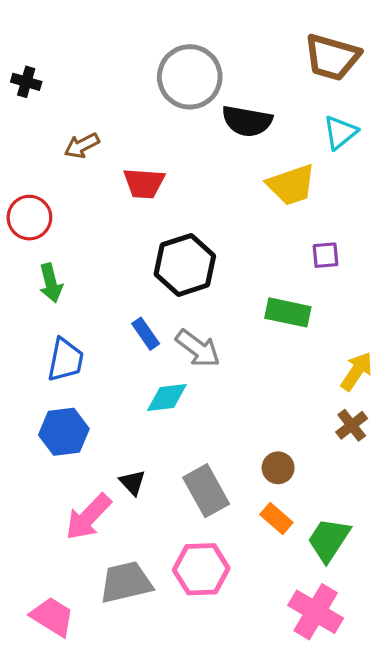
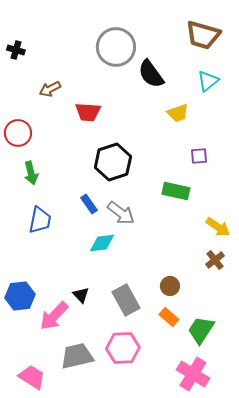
black semicircle: (247, 121) -> (151, 74), turned 44
yellow trapezoid: (291, 185) -> (178, 113), size x0.7
yellow arrow: (357, 371) -> (218, 227), turned 90
blue hexagon: (64, 432) -> (20, 296), moved

